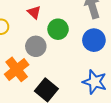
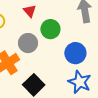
blue circle: (94, 40) -> (75, 53), moved

